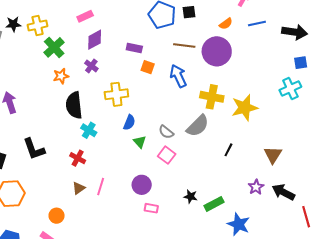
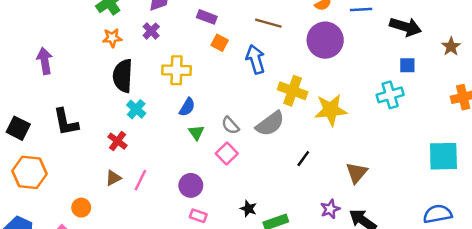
purple circle: (217, 51) -> (325, 40), moved

